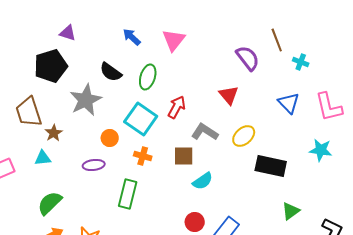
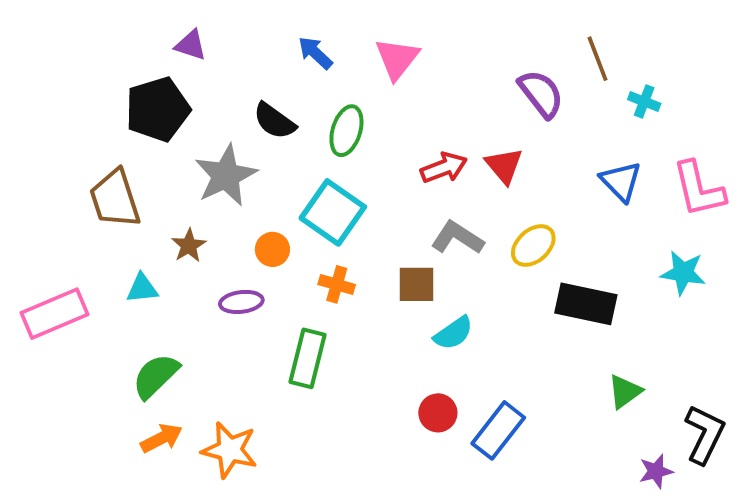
red arrow: (177, 107) -> (444, 168), moved, turned 40
brown star: (54, 133) -> (189, 246), moved

